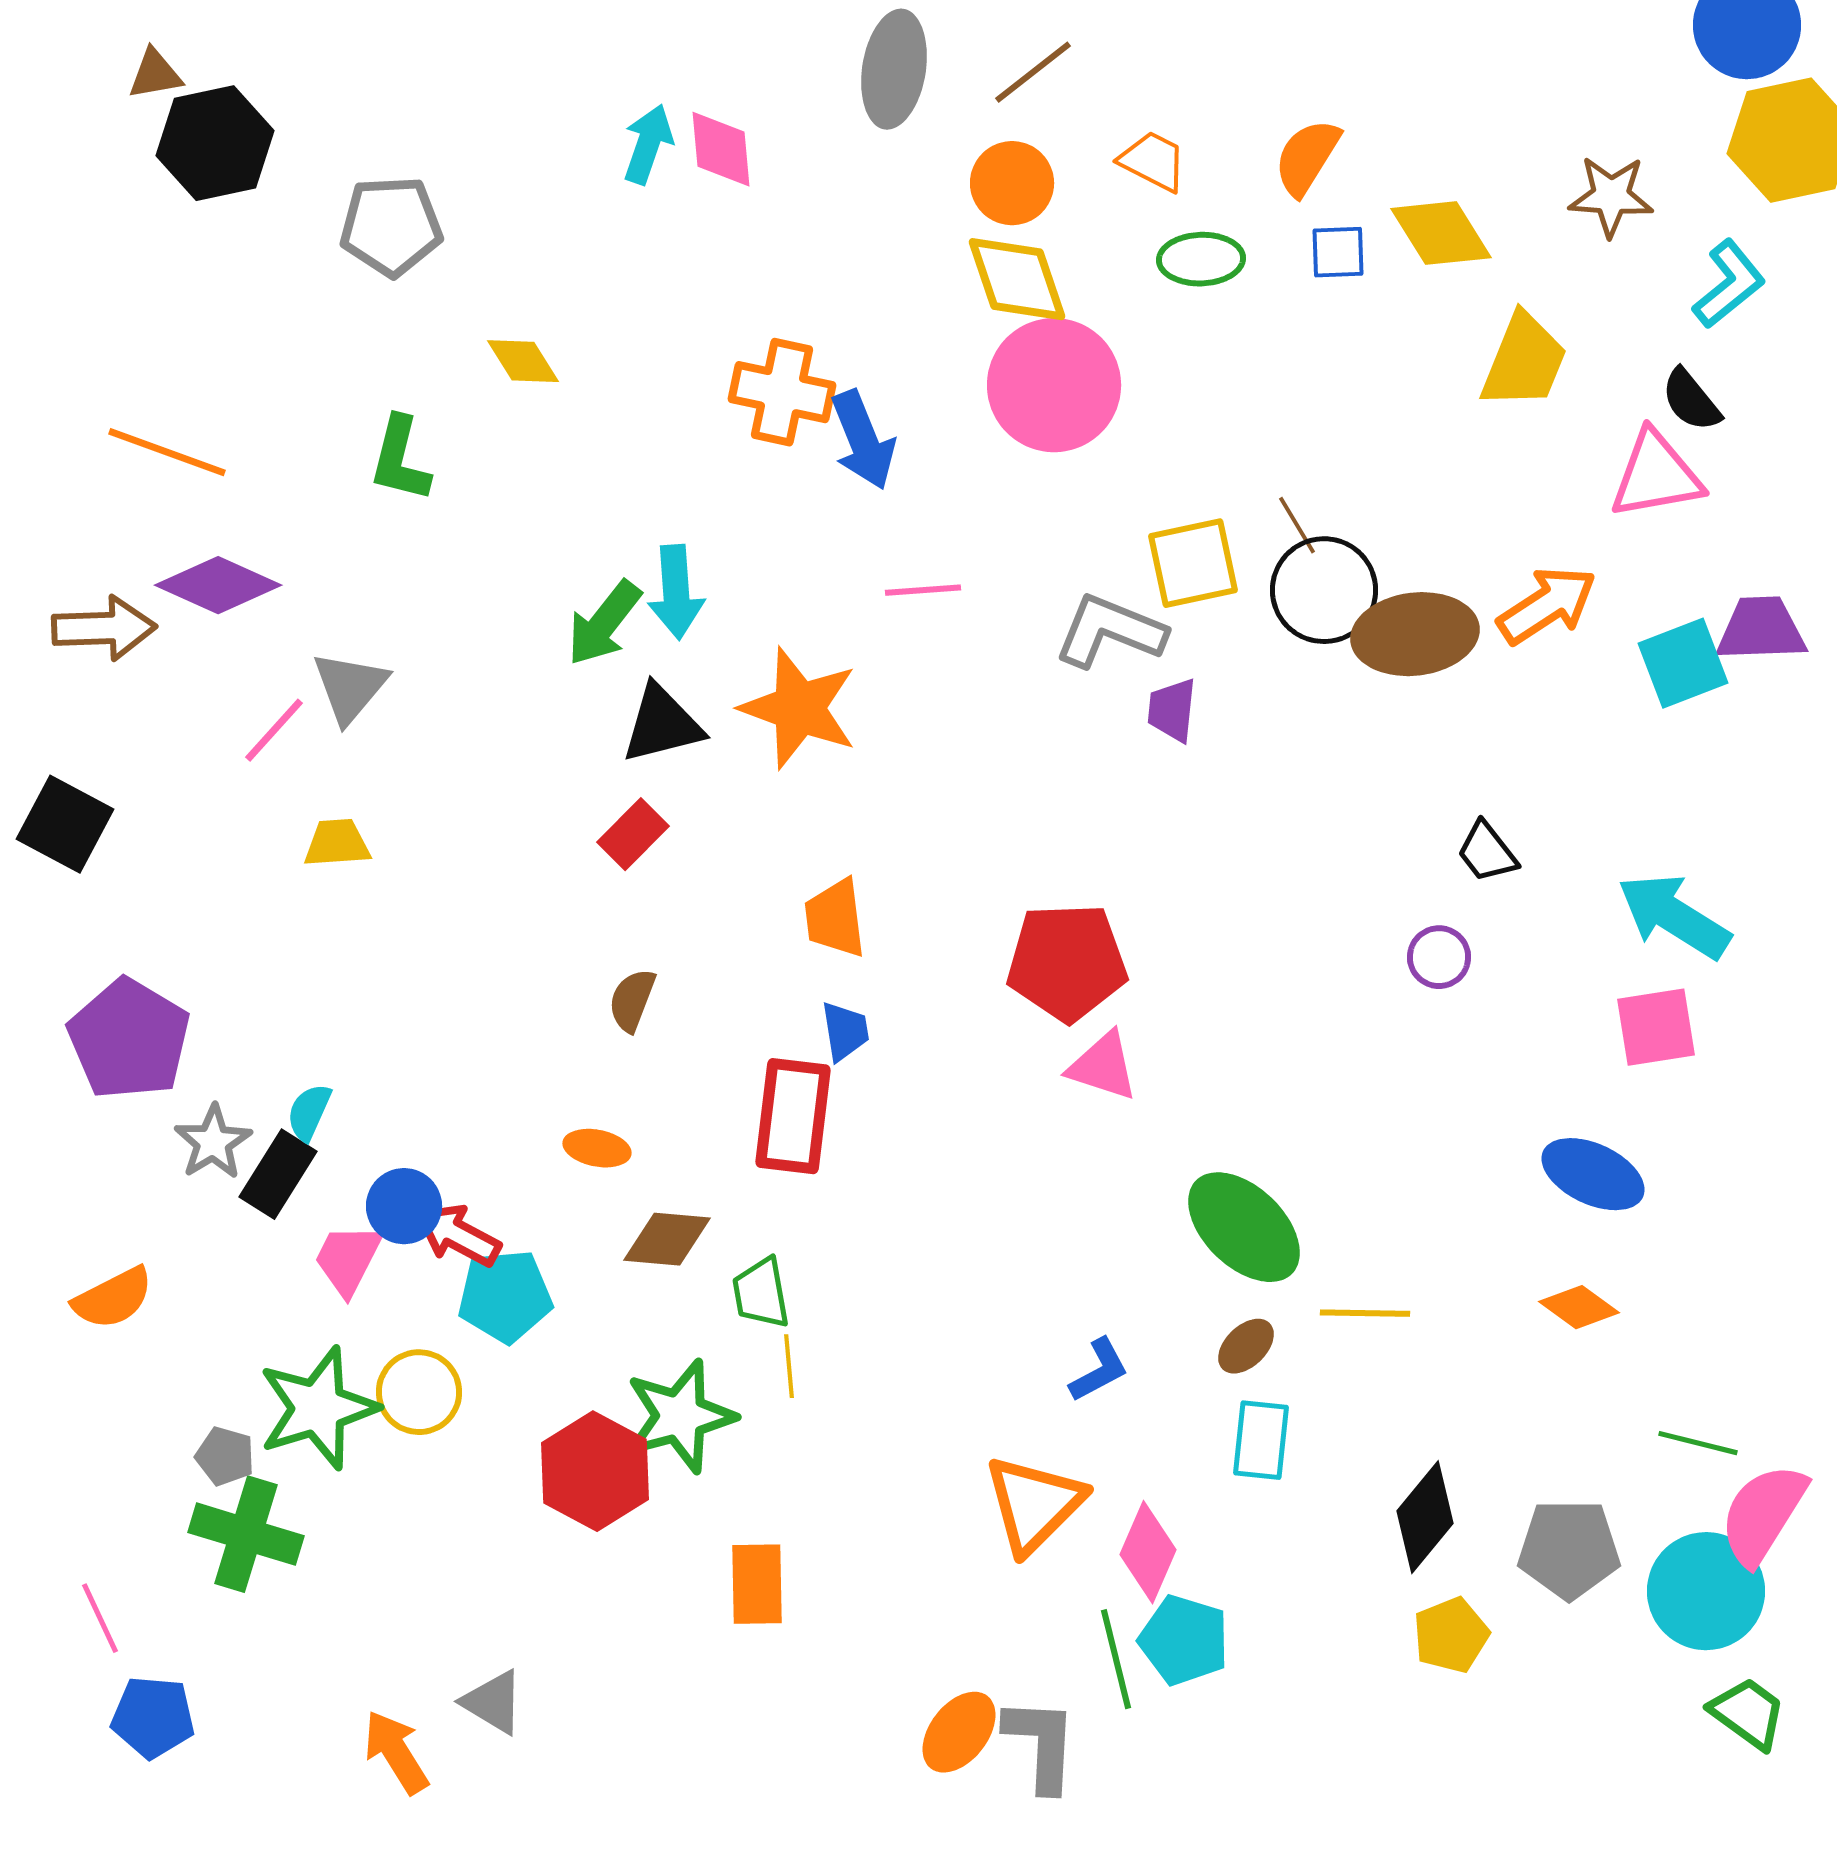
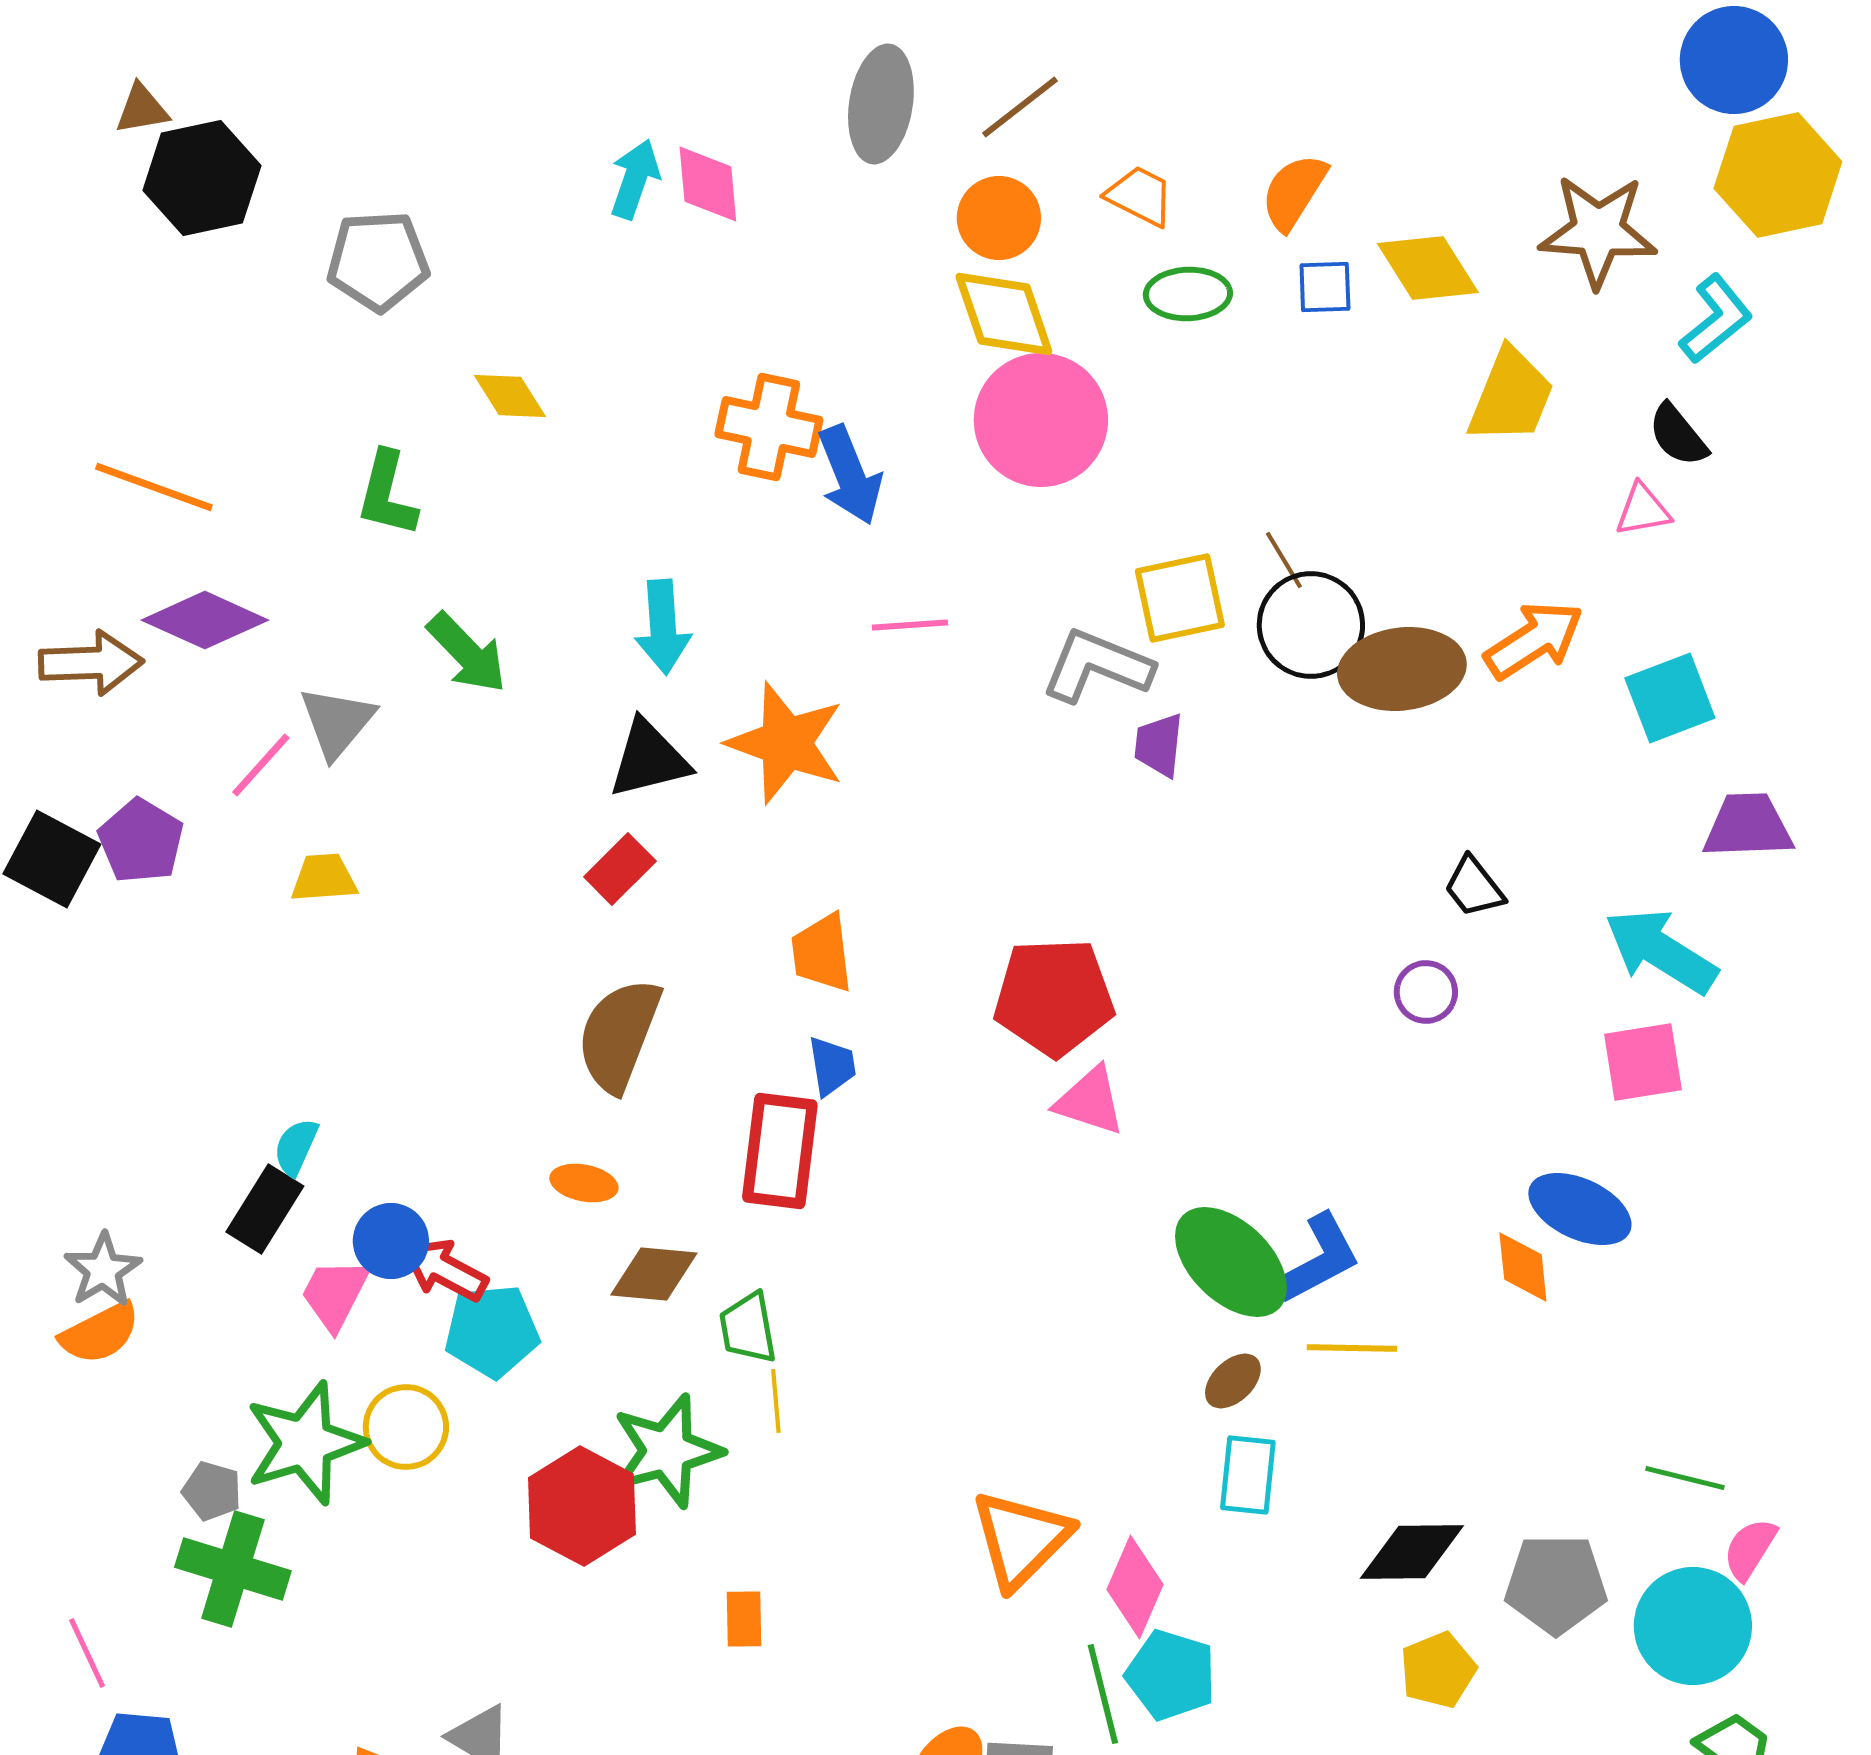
brown star: (1611, 196) -> (1598, 231), size x1.4
pink triangle: (1656, 475) -> (1643, 510), size x0.6
green arrow: (604, 623) -> (467, 653), moved, turned -82
purple trapezoid: (1761, 629) -> (1748, 826), moved
brown semicircle: (632, 1000) -> (619, 1035), size x1.8
purple pentagon: (129, 1039) -> (141, 841), moved, size x0.7
gray star: (213, 1142) -> (103, 1270), moved
orange diamond: (1579, 1307) -> (1523, 1267), moved, turned 48
blue L-shape: (1099, 1370) -> (1319, 1259), moved, size x1.4
pink semicircle: (1763, 1514) -> (1750, 1549), size x0.6
black diamond: (1425, 1517) -> (1412, 1552), turned 50
orange rectangle: (757, 1584) -> (744, 1619), size x0.7

